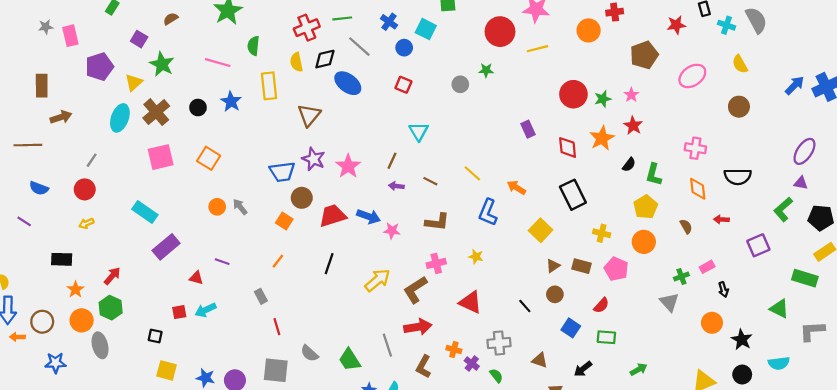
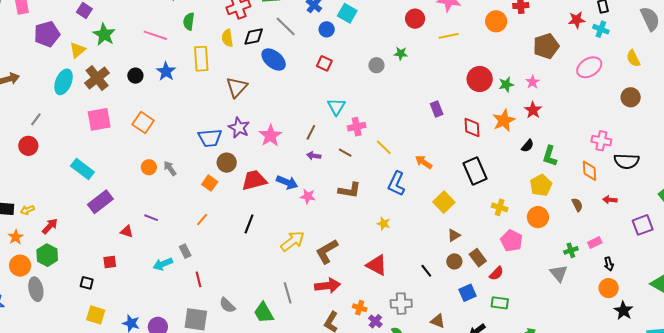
cyan cross: (727, 25) -> (601, 29), moved
red circle: (500, 32) -> (415, 19), size x0.7
pink cross: (695, 148) -> (601, 141), moved
yellow arrow: (86, 223) -> (27, 210), moved
pink cross: (436, 263) -> (357, 127), moved
brown rectangle: (581, 266) -> (478, 258), moved, turned 36
cyan arrow: (206, 310) -> (163, 264), moved
orange circle: (712, 323) -> (609, 288), moved
blue square: (571, 328) -> (467, 293), turned 30
gray line: (387, 345) -> (288, 293), moved

